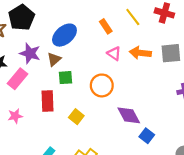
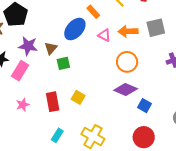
blue ellipse: (64, 35) -> (75, 29), moved
orange circle: (102, 85) -> (127, 62), moved
red rectangle: (48, 101) -> (53, 102), moved
purple diamond: (129, 115) -> (126, 90), turned -30

